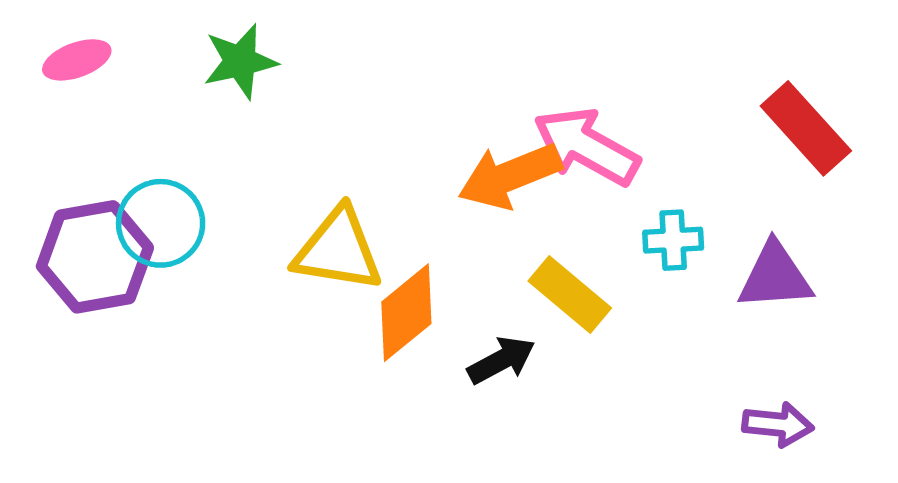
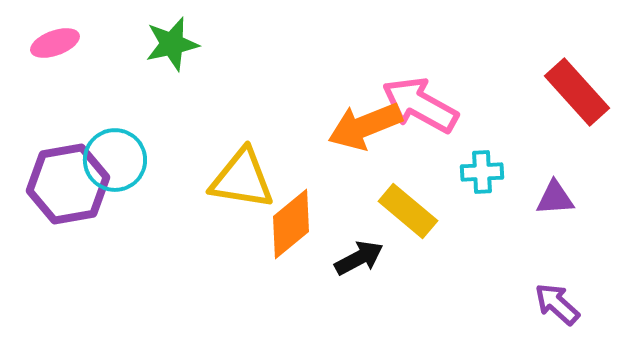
purple triangle: (775, 276) -> (555, 198), size x0.7
purple arrow: (778, 424) -> (557, 304), turned -144

